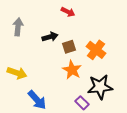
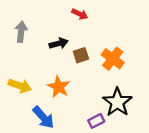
orange star: (72, 70) -> (59, 87), moved
black star: (100, 87) -> (117, 102), turned -30
purple rectangle: (82, 103) -> (96, 121), turned -72

